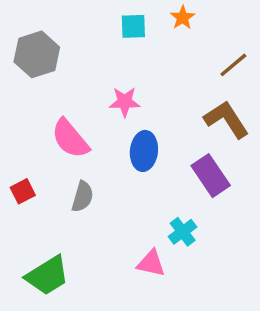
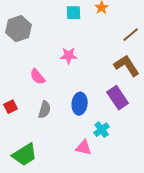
pink semicircle: (70, 139) -> (38, 77), size x0.7
blue ellipse: (144, 151) -> (80, 104), moved

